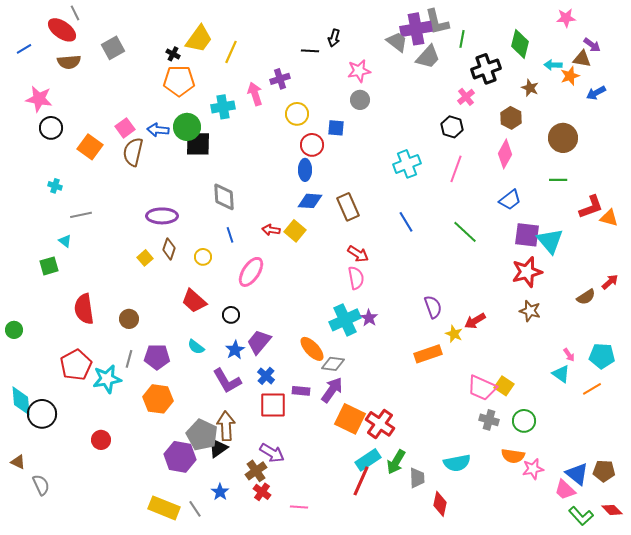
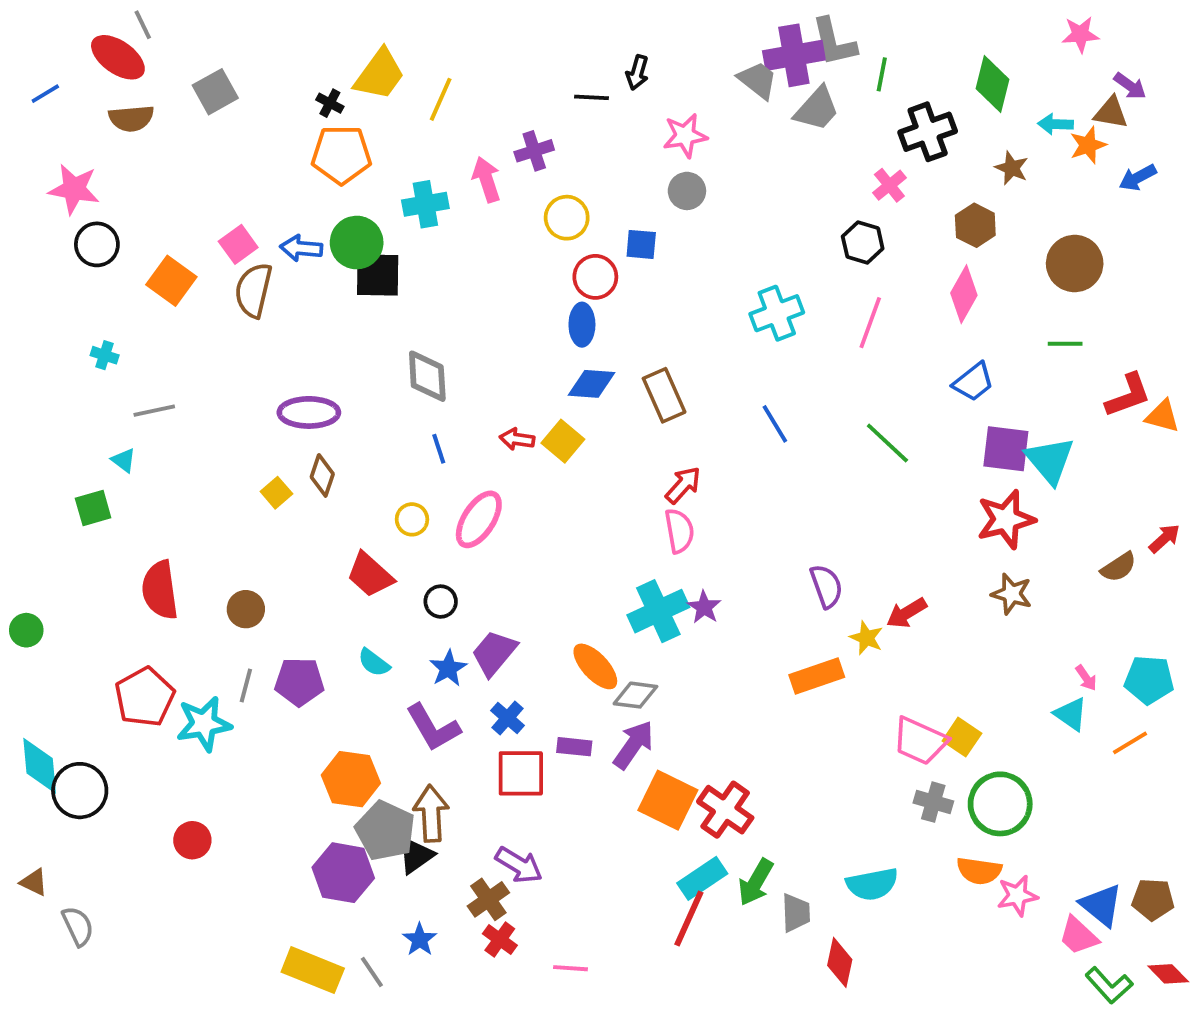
red arrow: (358, 254) -> (683, 485), turned -80
yellow circle: (203, 257) -> (412, 519), moved
orange hexagon: (158, 399) -> (351, 779), moved
green circle: (524, 421) -> (1000, 804), size x1.4

